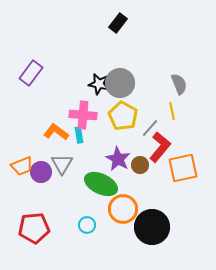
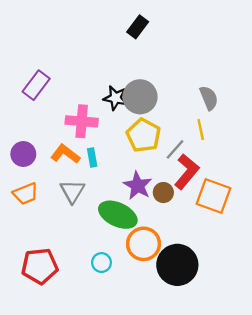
pink cross: (83, 115) -> (82, 121), moved
orange square: (183, 168) -> (214, 196), turned 32
purple circle: (41, 172) -> (23, 154), moved

